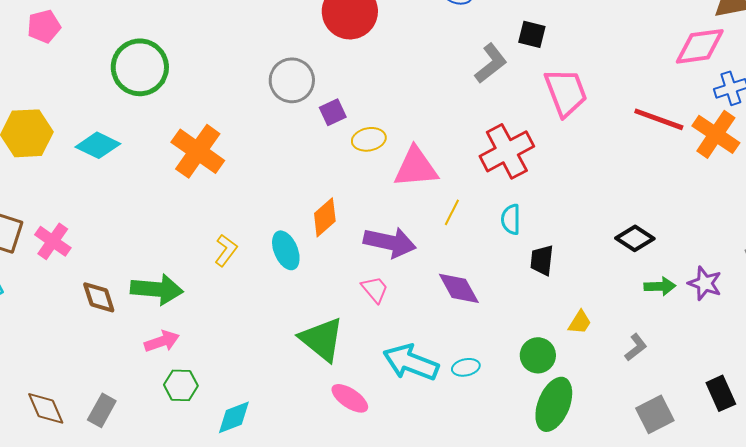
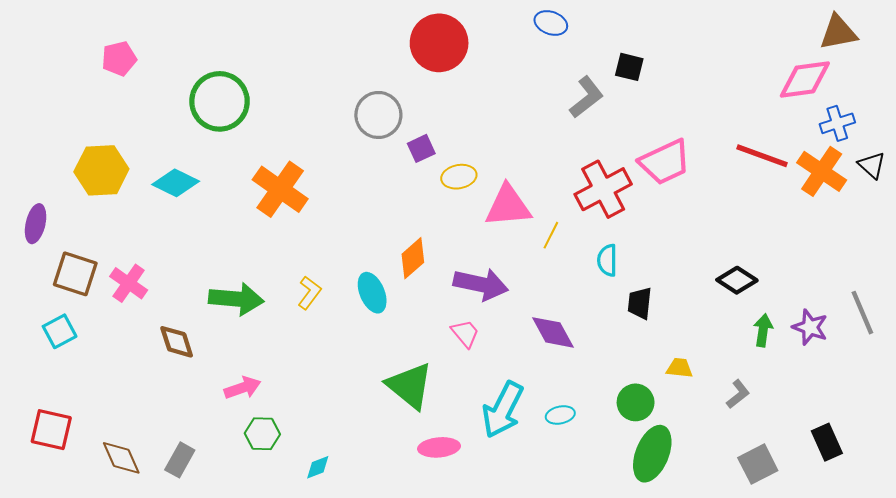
pink trapezoid: (566, 92) -> (665, 162), moved, turned 86
yellow line: (452, 212) -> (551, 235), moved
green arrow: (660, 286) -> (763, 330), turned -80
green arrow: (157, 289) -> (236, 299), moved
yellow trapezoid: (580, 322) -> (679, 368), turned -116
cyan arrow: (411, 362) -> (503, 410), turned -84
pink ellipse: (350, 398) -> (439, 447), turned -39
cyan diamond: (234, 417) -> (318, 467), size x0.7

